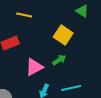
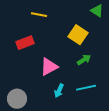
green arrow: (59, 60) -> (84, 60), moved

